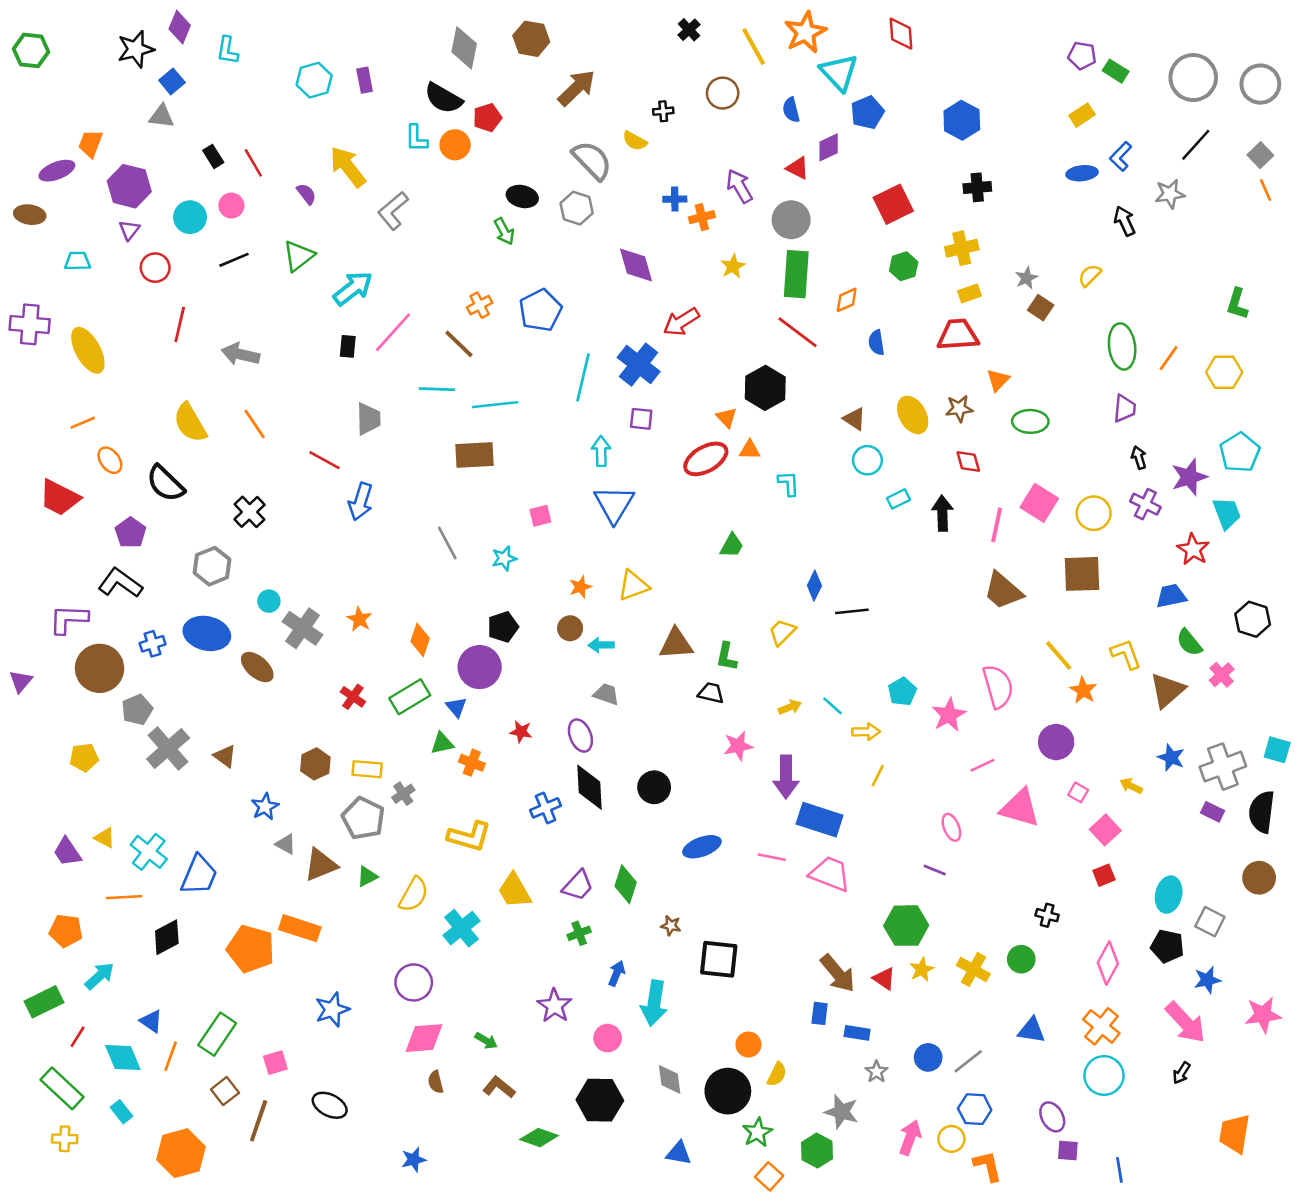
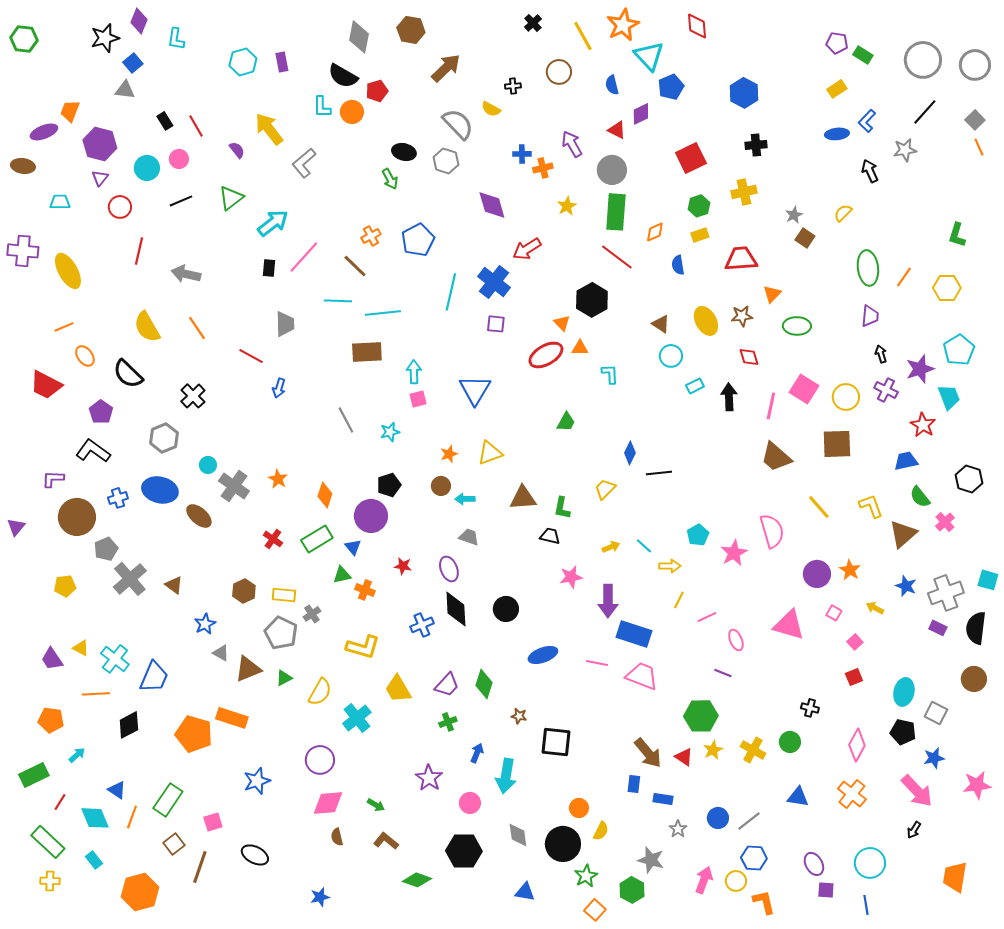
yellow rectangle: (970, 293) -> (700, 235), moved
cyan arrow: (601, 451) -> (414, 372), moved
blue arrow: (361, 502) -> (279, 388), size x0.7
purple L-shape: (69, 619) -> (53, 479), size x0.7
orange star: (1083, 690) -> (850, 570), moved
pink line: (982, 765) -> (707, 617), moved
pink square: (1105, 830) -> (855, 642), size x0.7
cyan arrow: (100, 976) -> (77, 755), size x0.7
cyan circle: (1104, 1076) -> (870, 863), moved

